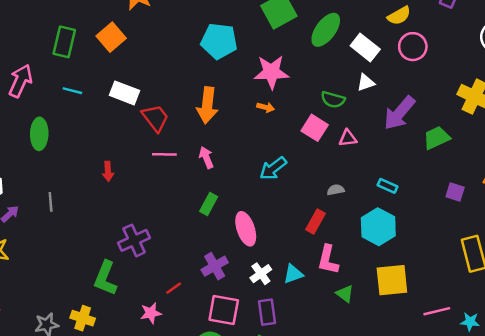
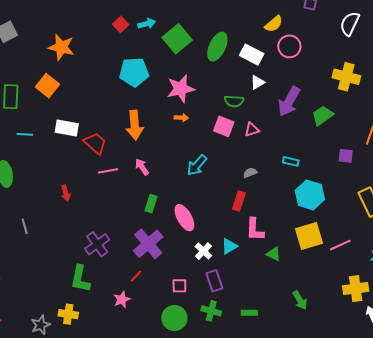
cyan hexagon: (378, 227) -> (310, 195), moved
purple cross: (215, 266) -> (148, 244), moved, size x1.4
pink square: (224, 310) -> (179, 286), size x0.6
pink line: (437, 311) -> (340, 245), moved

